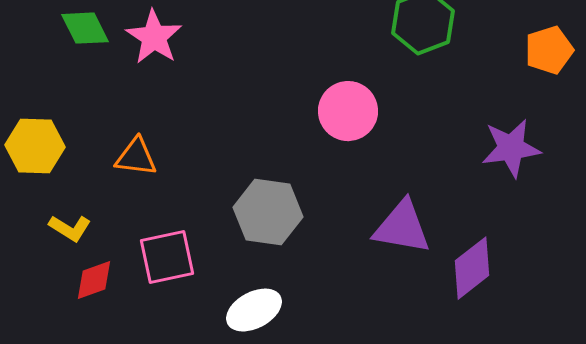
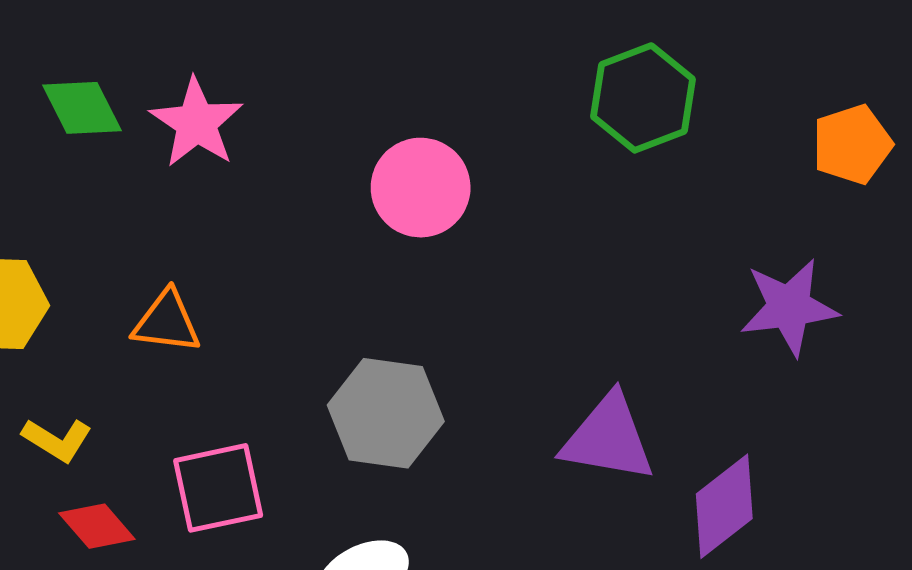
pink circle: (348, 111) -> (421, 188), moved
red diamond: (94, 280) -> (97, 526), turned 69

